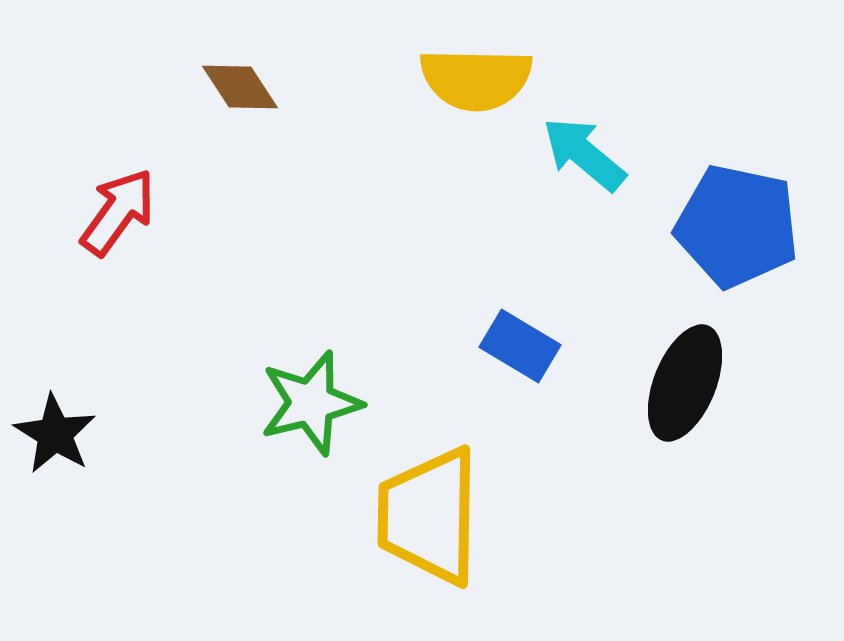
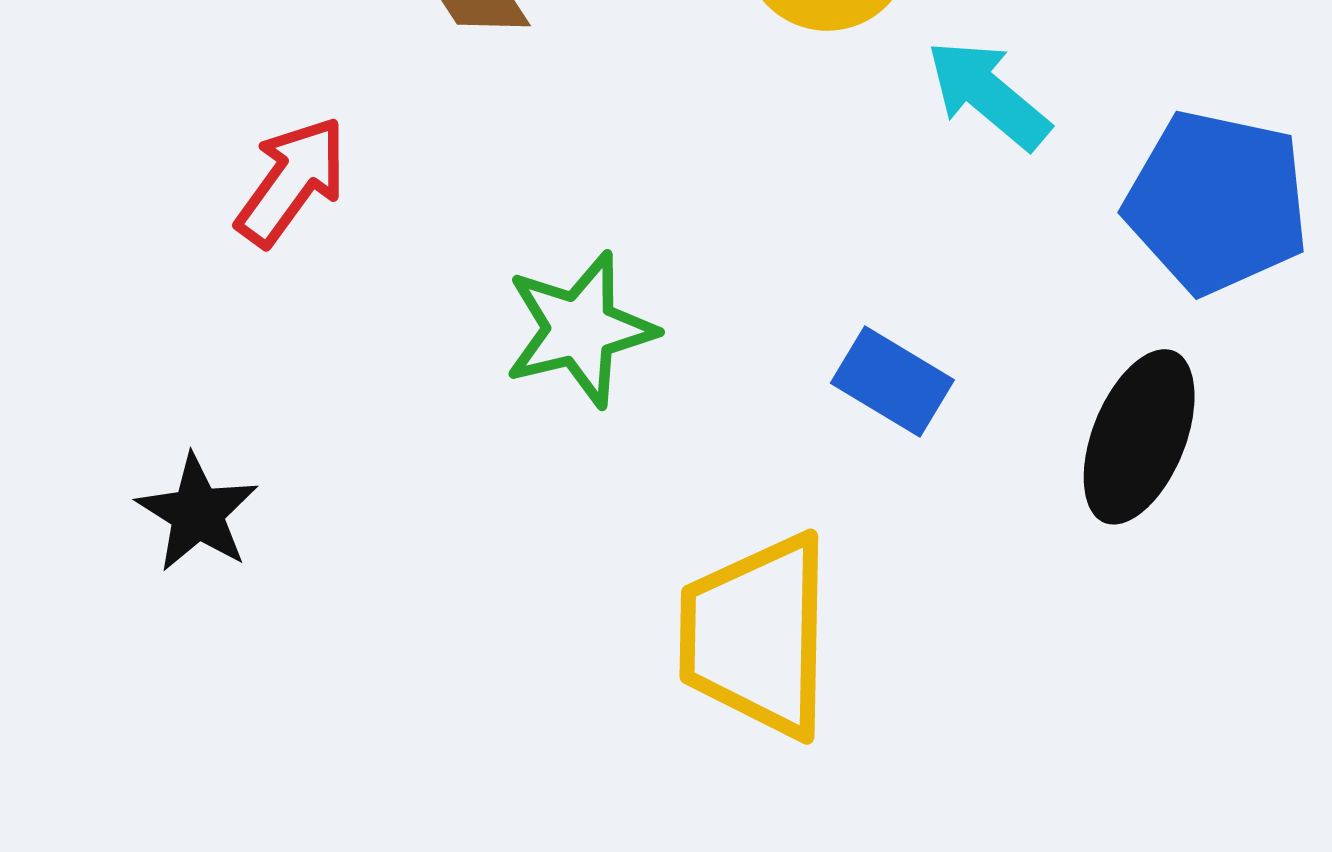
green star: (311, 403) -> (580, 329), moved

